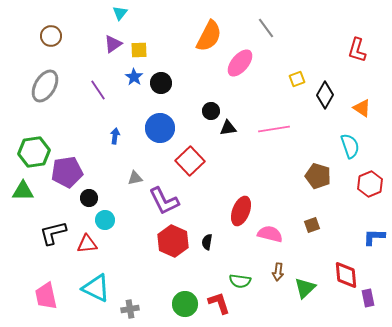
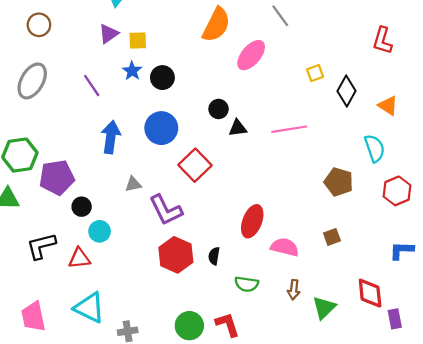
blue arrow: (115, 136) -> (111, 137), size x1.8
green semicircle: (240, 281) -> (247, 284), moved

